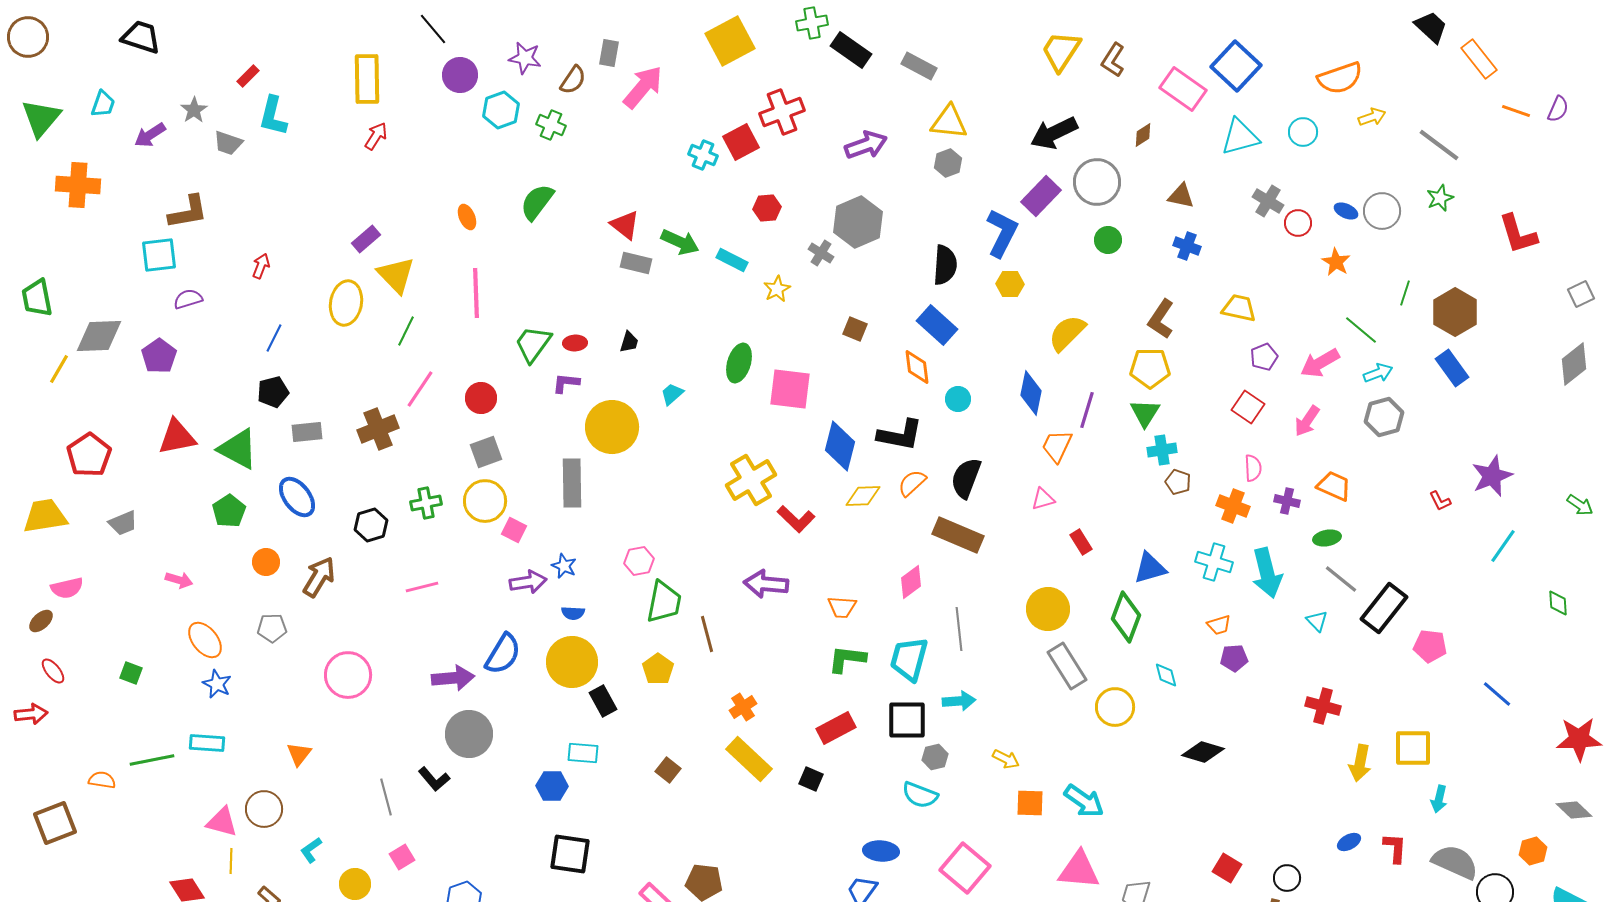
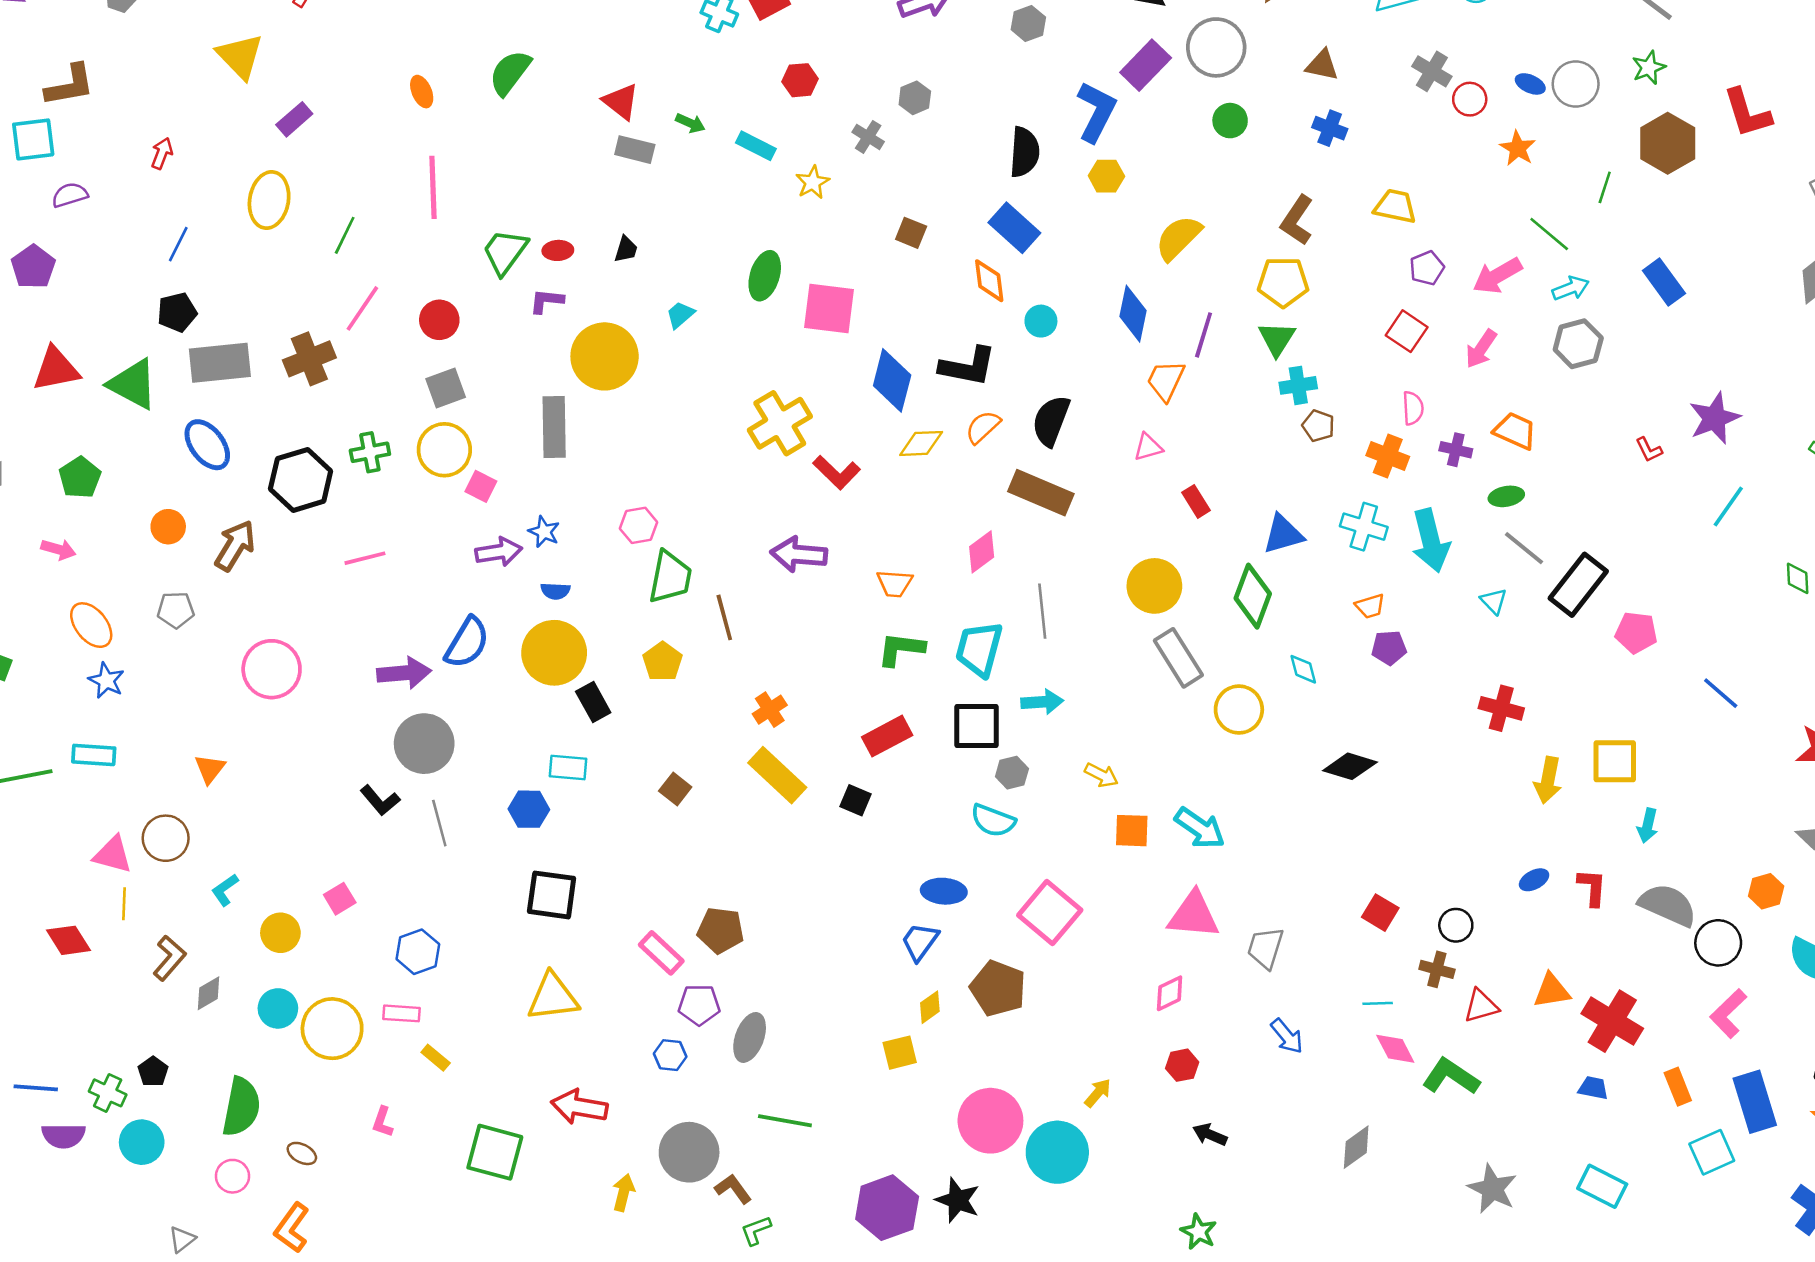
gray hexagon: (858, 222) -> (915, 98), size x0.5
green arrow: (680, 242) -> (690, 123), size x0.6
yellow triangle: (396, 275) -> (240, 56), moved
brown hexagon: (1455, 312) -> (1668, 143), moved
gray rectangle: (307, 432) -> (220, 363), size x1.6
green pentagon: (229, 511) -> (80, 477), moved
black hexagon: (371, 525) -> (301, 480), size x1.5
gray line: (386, 797) -> (439, 823), moved

